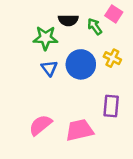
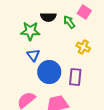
blue circle: (81, 64) -> (49, 72), moved
purple rectangle: (111, 106) -> (75, 77), moved

